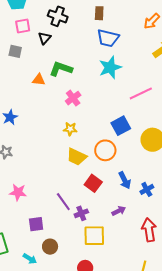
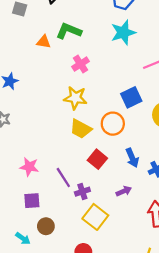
yellow star: (70, 129) -> (75, 98), size x1.5
pink star: (18, 192) -> (29, 167), moved
yellow square: (94, 236) -> (95, 217), turned 35

